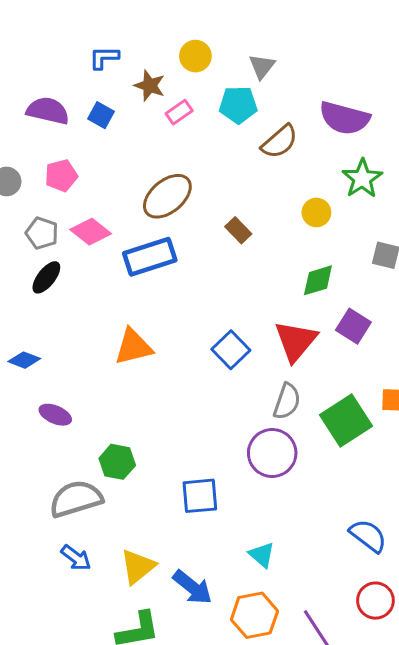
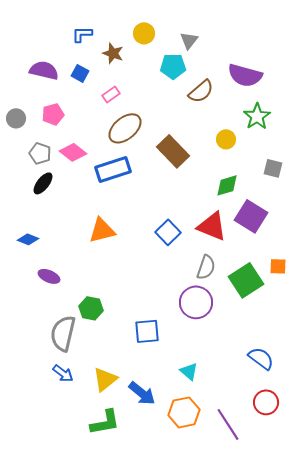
pink rectangle: (179, 112) -> (111, 94), moved
brown rectangle: (238, 230) -> (173, 151), size x1.8
purple square: (353, 326) -> (251, 216), size x1.4
red triangle: (296, 341) -> (212, 226), turned -48
gray semicircle: (76, 499) -> (63, 333), turned -60

